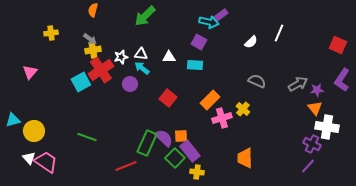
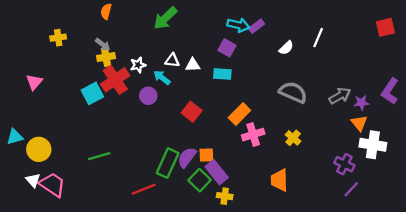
purple rectangle: (221, 15) -> (257, 26), moved
red square: (338, 45) -> (385, 27), moved, turned -36
white triangle: (141, 54) -> (172, 60), moved
gray semicircle: (257, 81) -> (293, 92), size x1.4
yellow cross: (243, 109) -> (293, 138), moved
green line: (87, 137) -> (99, 156), turned -36
purple semicircle: (164, 138) -> (187, 157), turned -96
purple cross: (312, 144) -> (344, 164), moved

